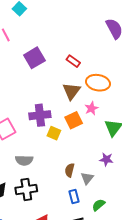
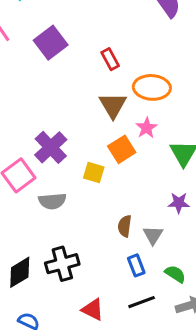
purple square: (34, 58) -> (51, 43), moved
red rectangle: (73, 61) -> (110, 59), turned 32
purple cross: (40, 115) -> (51, 147), moved, turned -30
gray semicircle: (24, 160) -> (52, 201), moved
green semicircle: (99, 205) -> (175, 274), turned 80

